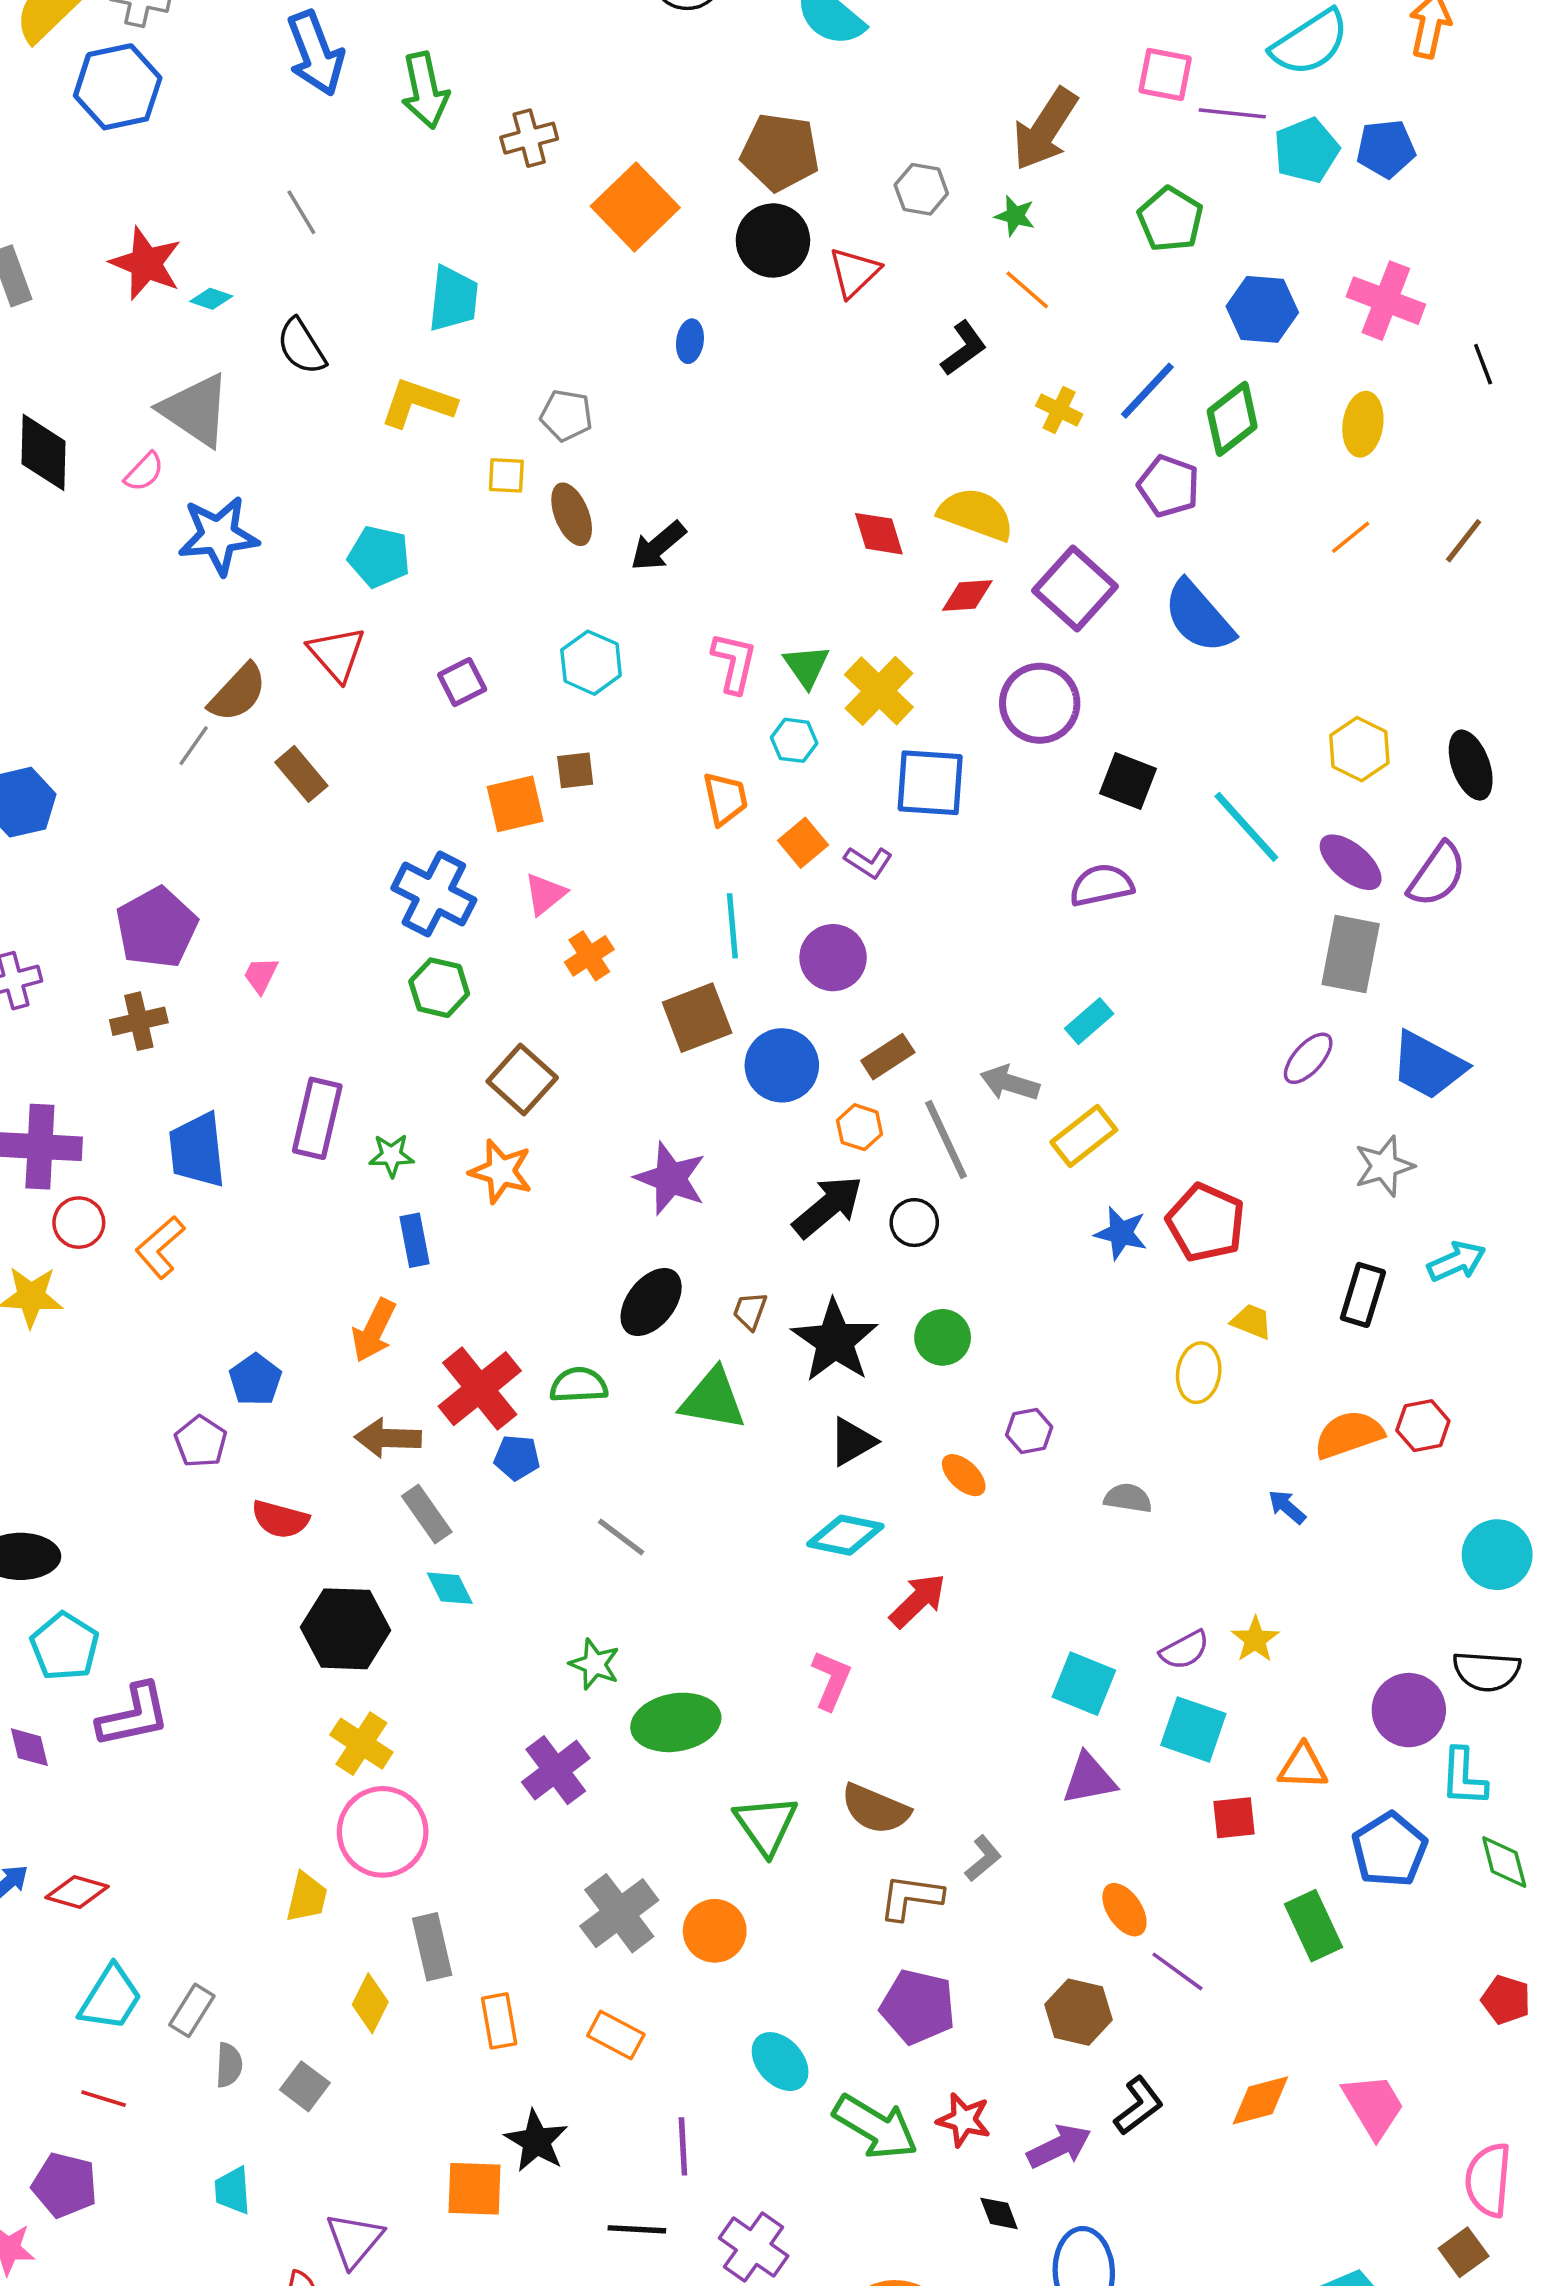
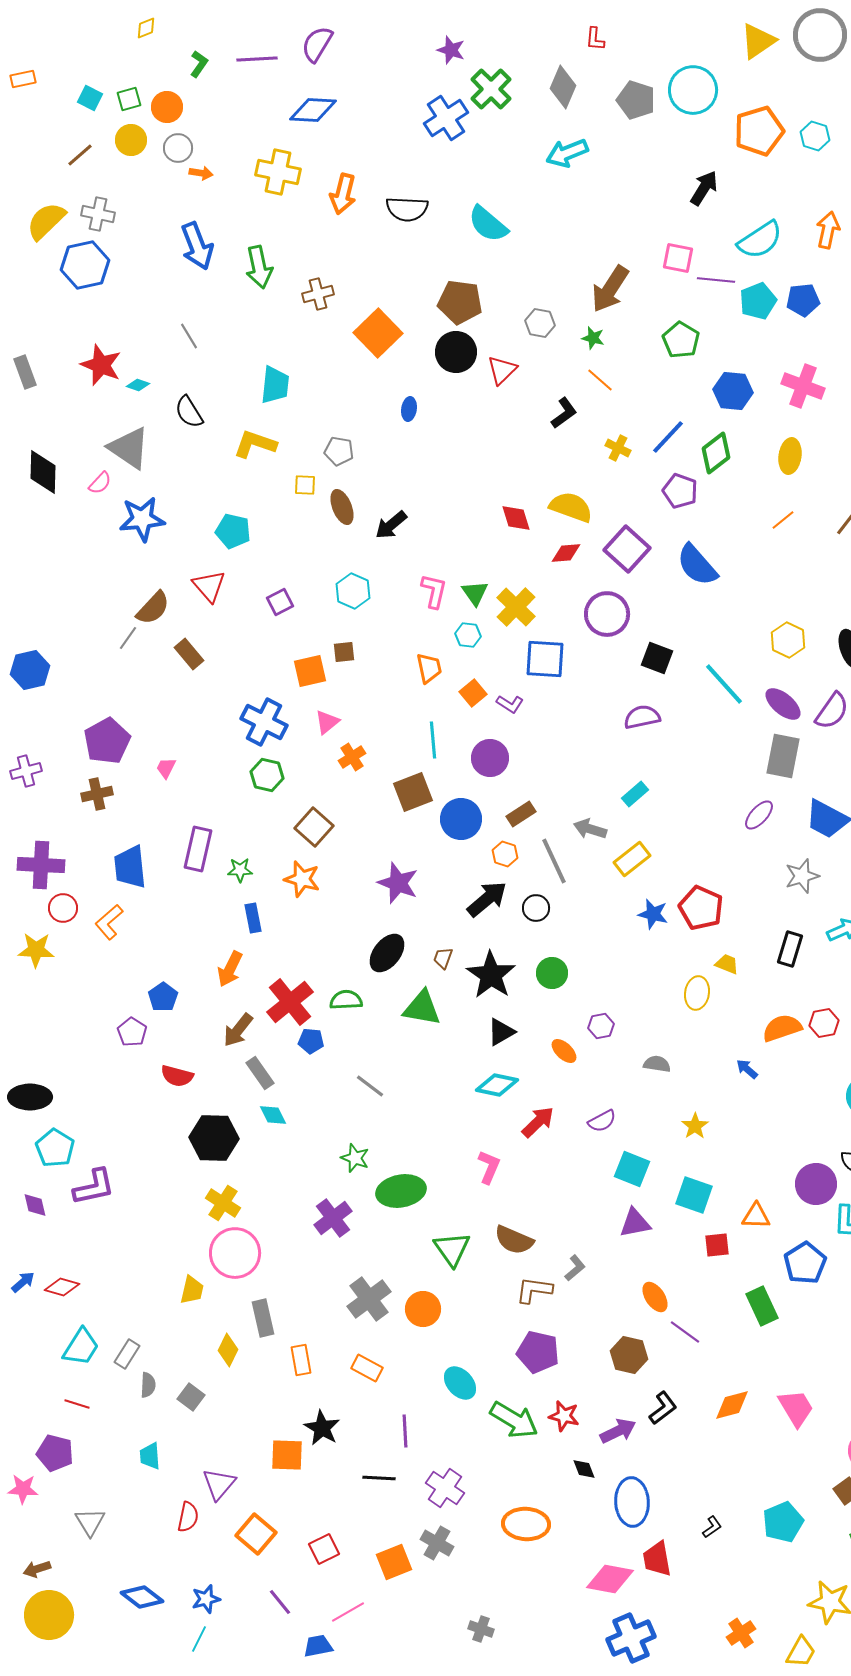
brown arrow: (388, 1438) -> (238, 1030), turned -54
yellow star: (1255, 1639) -> (695, 1126), moved
purple semicircle: (1185, 1650) -> (602, 1121), moved

